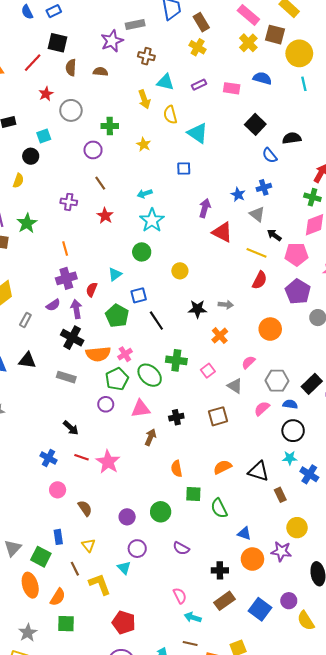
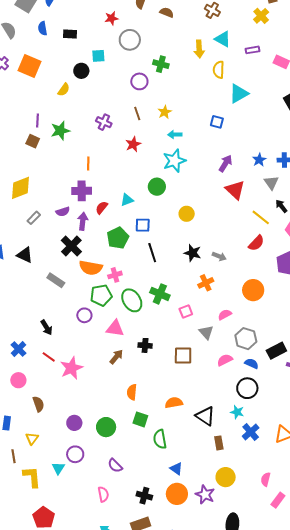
cyan triangle: (198, 133) -> (239, 94), turned 40
yellow star: (144, 144) -> (165, 112), moved
pink semicircle: (180, 596) -> (103, 494), moved

